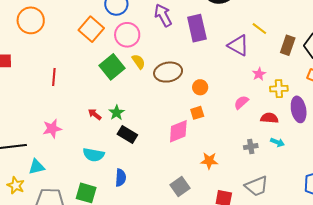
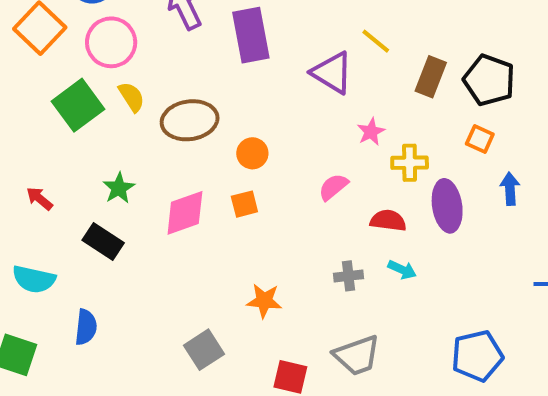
green star: (117, 113) -> (119, 188), moved
pink diamond: (178, 131) -> (185, 213), moved

